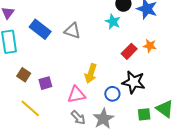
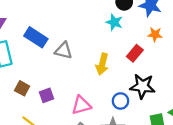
gray triangle: (72, 31) -> (63, 51), moved
orange star: (150, 46) -> (155, 34), moved
yellow arrow: (91, 73) -> (102, 64), moved

